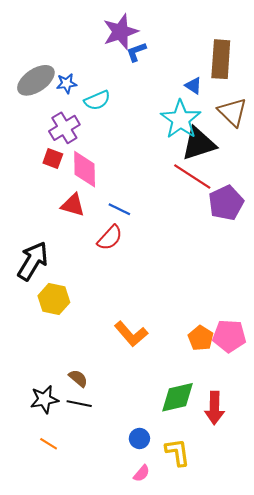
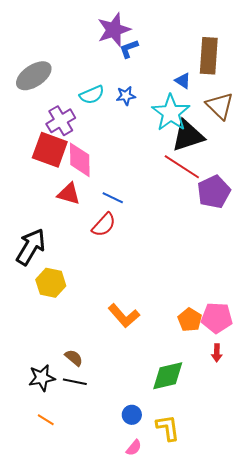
blue star: (67, 83) -> (126, 96), moved
red square: (53, 158) -> (50, 150), size x1.8
red arrow: (214, 408) -> (217, 353), moved, size x0.6

